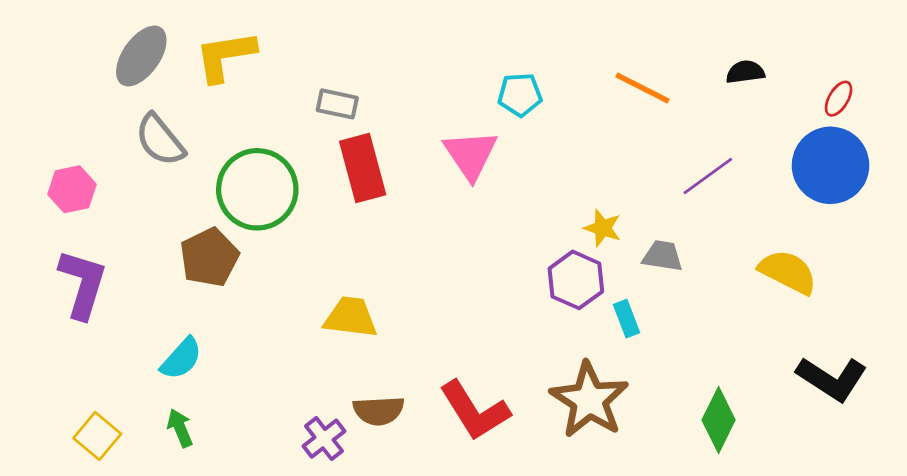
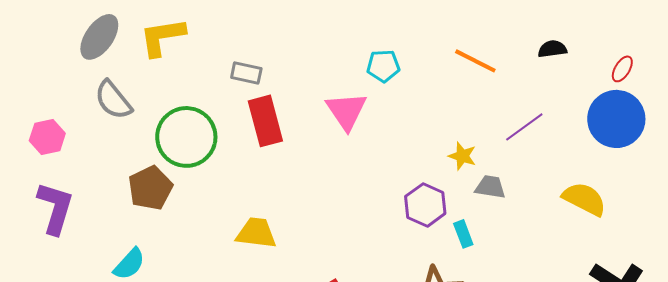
yellow star: (603, 228) -> (462, 156), moved

